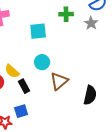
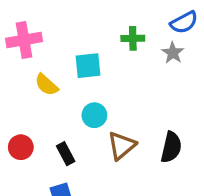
yellow semicircle: (12, 71) -> (46, 85), moved
black semicircle: (90, 95) -> (171, 147), moved

